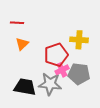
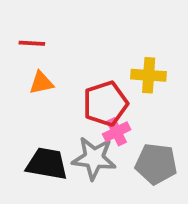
orange triangle: (22, 44) -> (41, 83), turned 32
gray pentagon: (79, 74) -> (156, 164), moved

